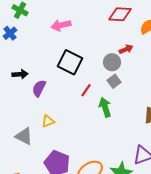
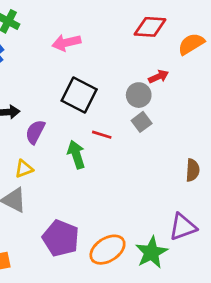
red line: (86, 90) -> (102, 135), turned 72
green arrow: (105, 107) -> (76, 155), moved
yellow triangle: (48, 121) -> (24, 169), moved

